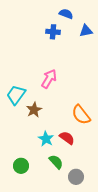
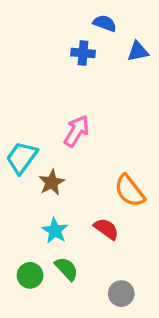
cyan star: (46, 139) -> (55, 231), moved
green semicircle: (56, 162) -> (67, 269), moved

